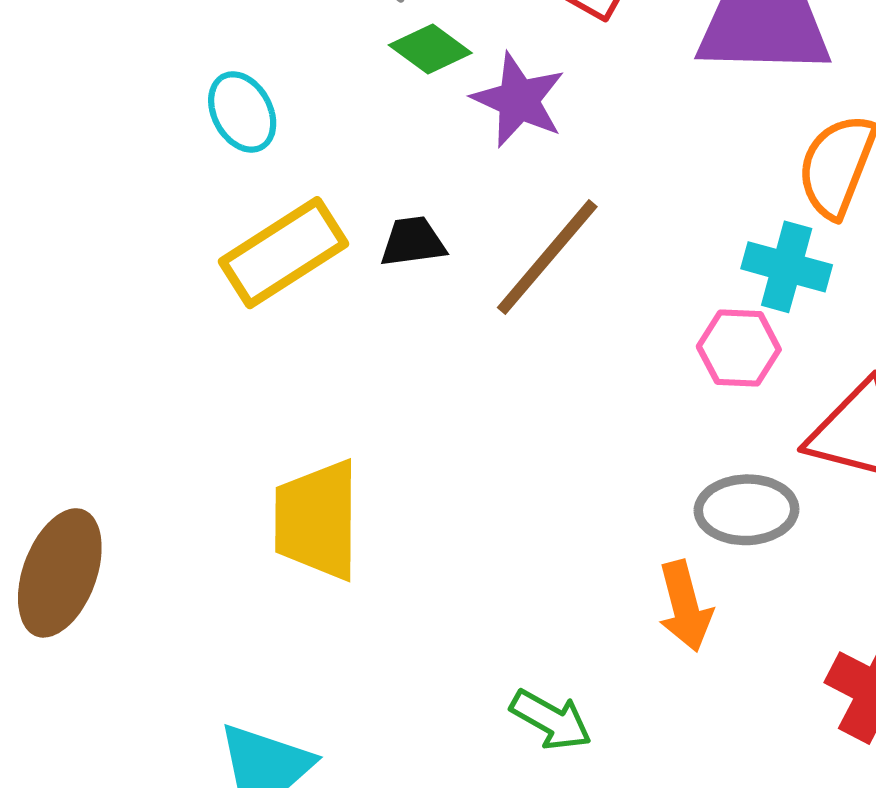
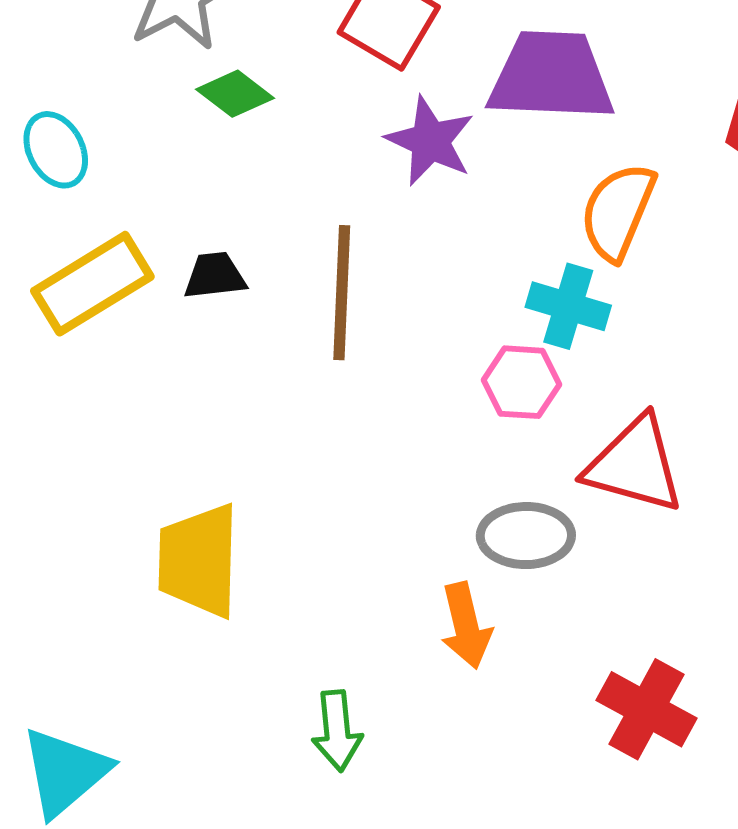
purple star: (519, 100) -> (430, 141), moved
brown line: (547, 257) -> (342, 293), turned -39
yellow trapezoid: (317, 520) -> (199, 560), moved
green arrow: (551, 720) -> (337, 731), turned 54

